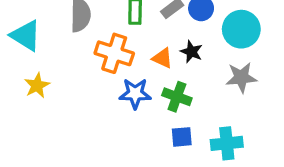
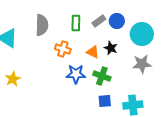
orange cross: (114, 53) -> (63, 49), size x0.7
yellow star: (37, 85) -> (13, 79), moved

